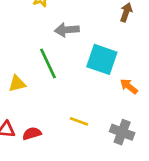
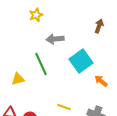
cyan square: (102, 59) -> (81, 61), turned 35

